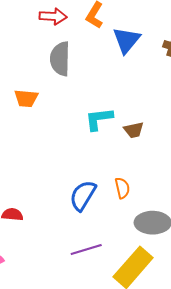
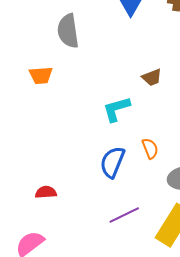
cyan L-shape: (99, 119) -> (116, 109), moved
brown trapezoid: (134, 130) -> (152, 77), moved

